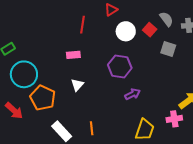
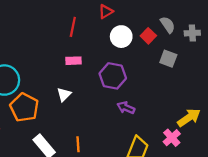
pink rectangle: (73, 55) -> (73, 61), moved
purple arrow: (133, 94) -> (126, 108), turned -133
pink cross: (174, 119) -> (172, 138), turned -35

